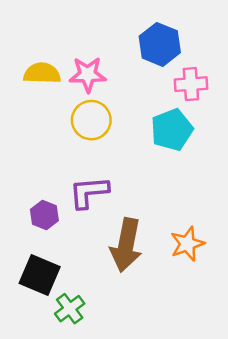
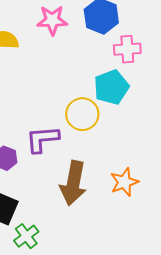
pink star: (88, 74) -> (52, 20), moved
yellow circle: (91, 120) -> (82, 114), moved

